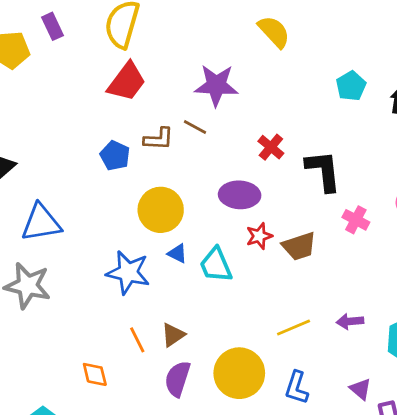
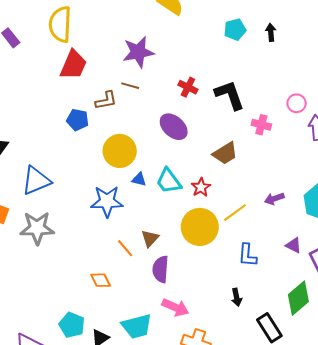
cyan pentagon: (351, 86) -> (235, 30), turned 30
purple ellipse: (240, 195) -> (174, 127), turned 52
red star: (259, 236) -> (201, 187), moved
yellow circle: (239, 373) -> (200, 227), moved

